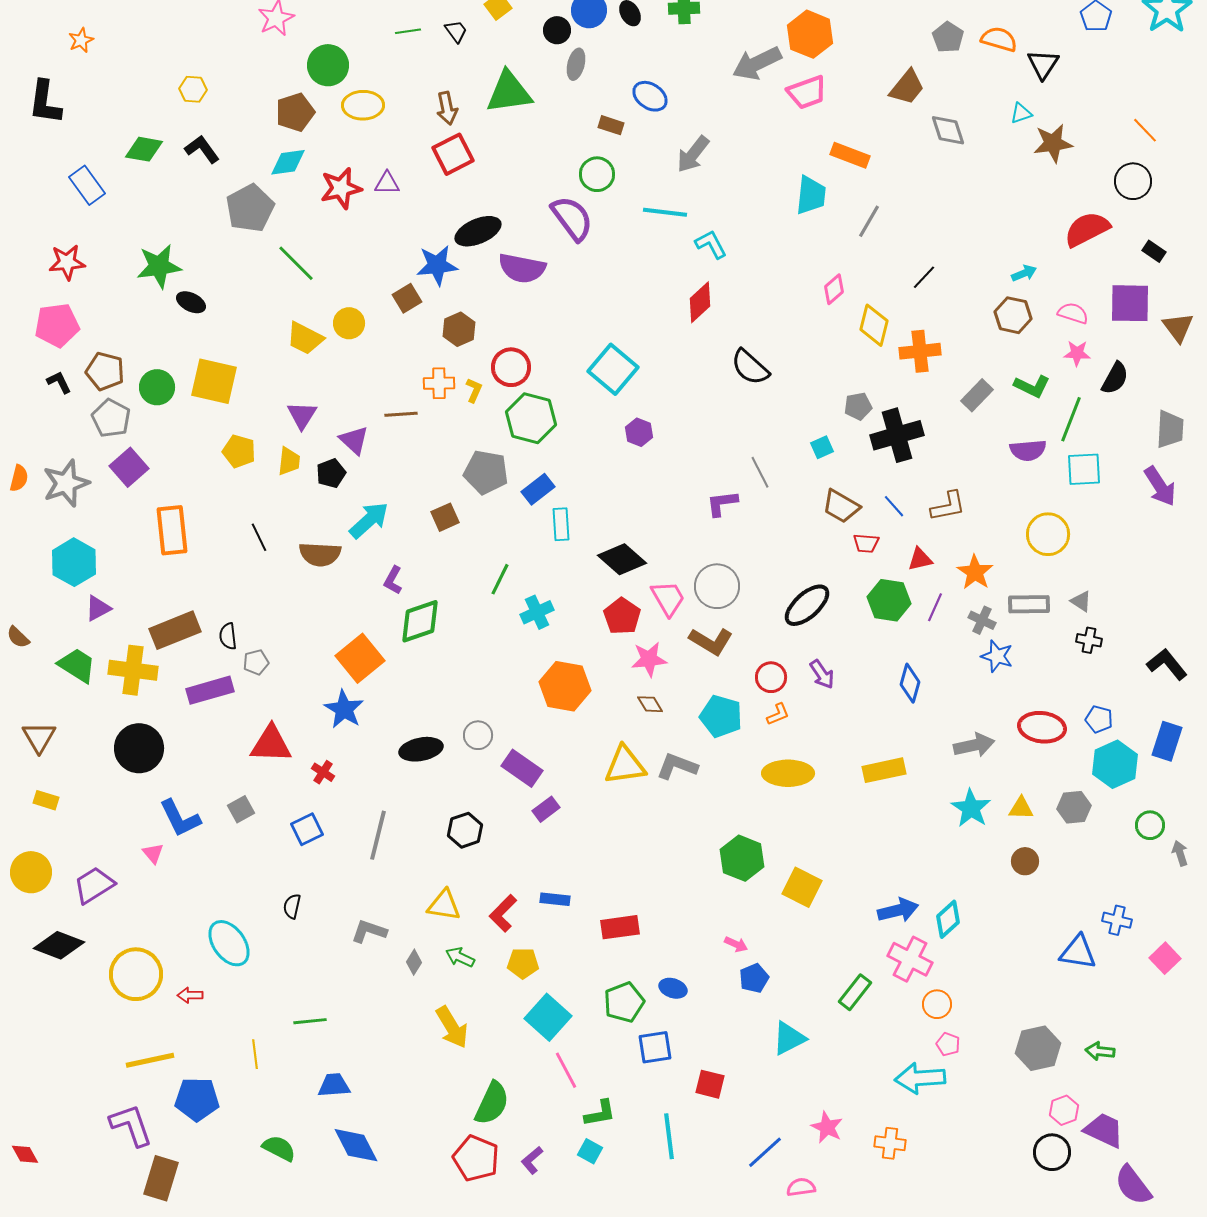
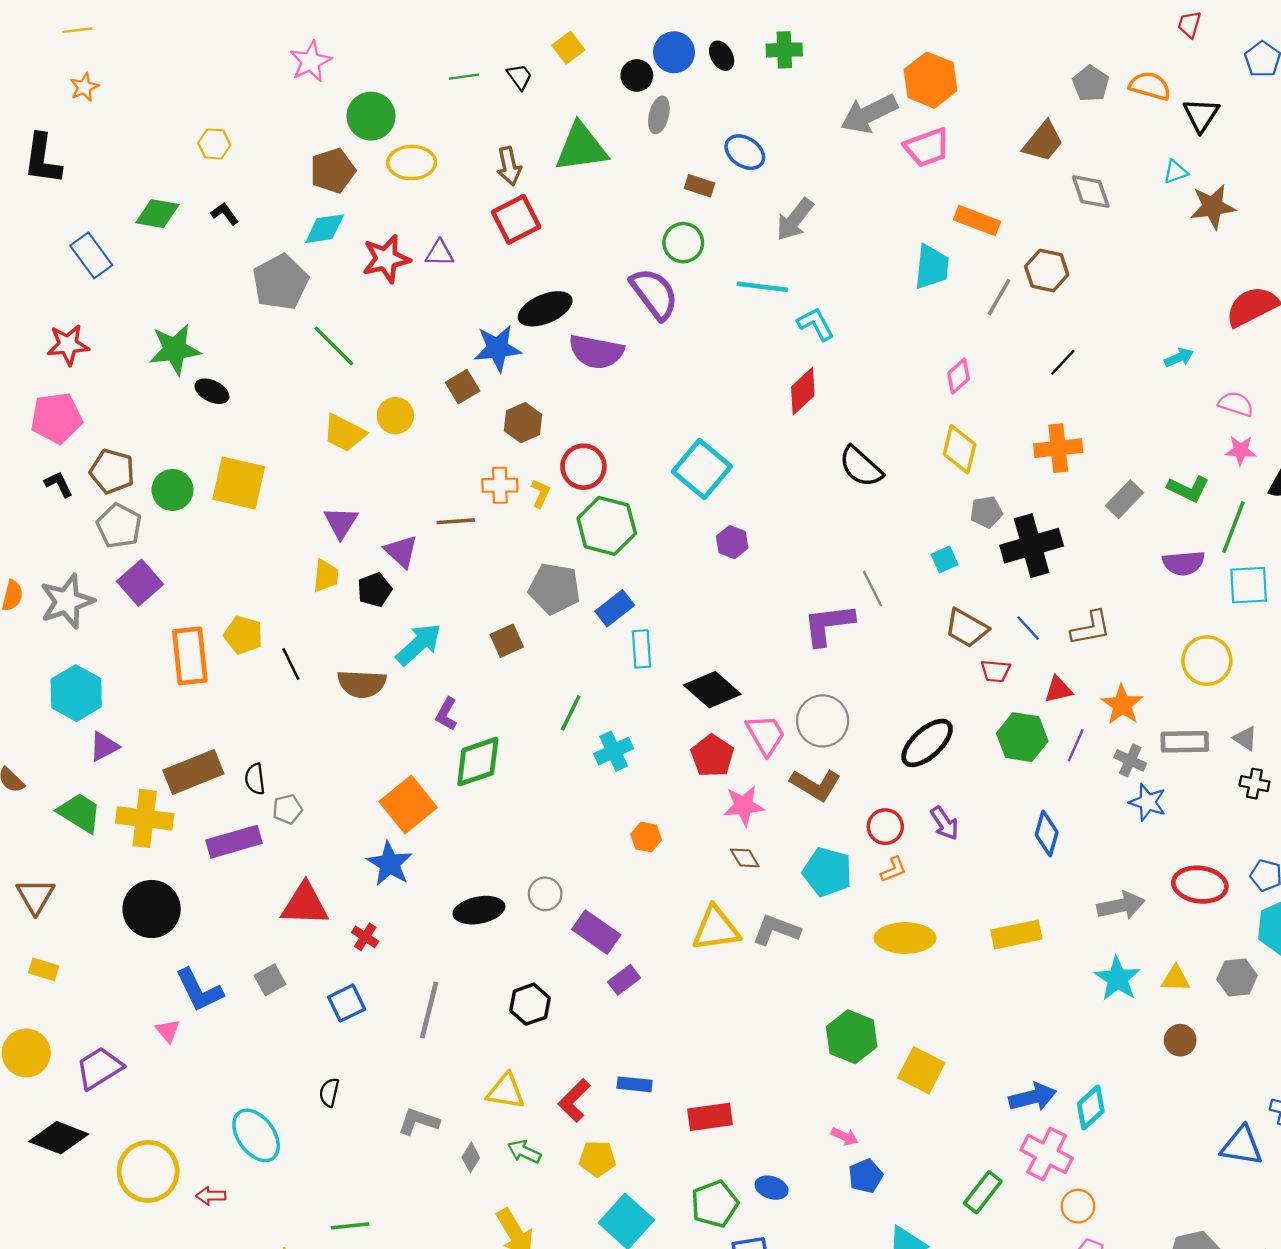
black L-shape: (202, 149) -> (225, 214), size x0.7
brown hexagon: (1013, 315) -> (1047, 270), moved
yellow diamond: (874, 325) -> (960, 449), moved
yellow pentagon: (239, 451) -> (243, 635), moved
purple L-shape: (722, 503) -> (828, 625), size x1.4
orange hexagon: (565, 686) -> (646, 837), size x0.5

